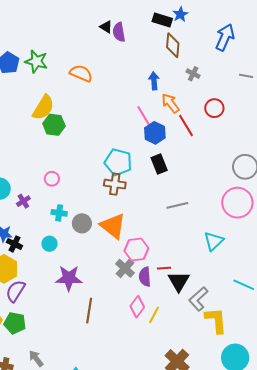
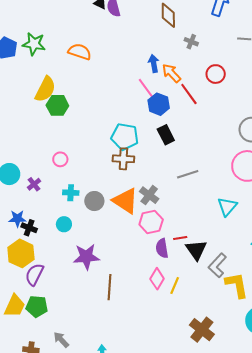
blue arrow: (154, 81) -> (154, 63), moved
gray cross: (125, 268) -> (149, 195), moved

